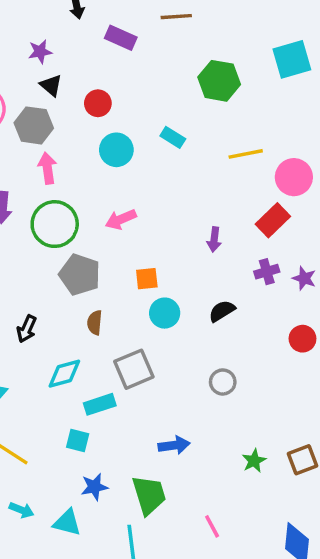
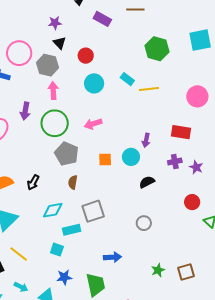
yellow line: (246, 154) -> (149, 89), moved
pink circle: (294, 177) -> (197, 96), moved
red rectangle: (273, 220) -> (181, 132), turned 48
cyan circle: (165, 313) -> (131, 157), moved

